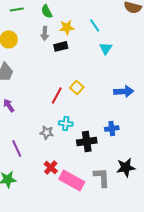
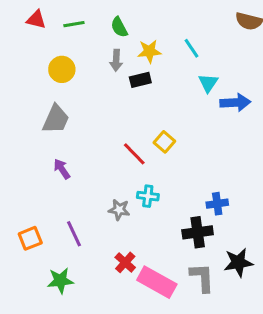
blue arrow: (124, 91) -> (235, 103), moved
red line: (57, 95) -> (134, 154), turned -72
black cross: (87, 141) -> (198, 232), moved

